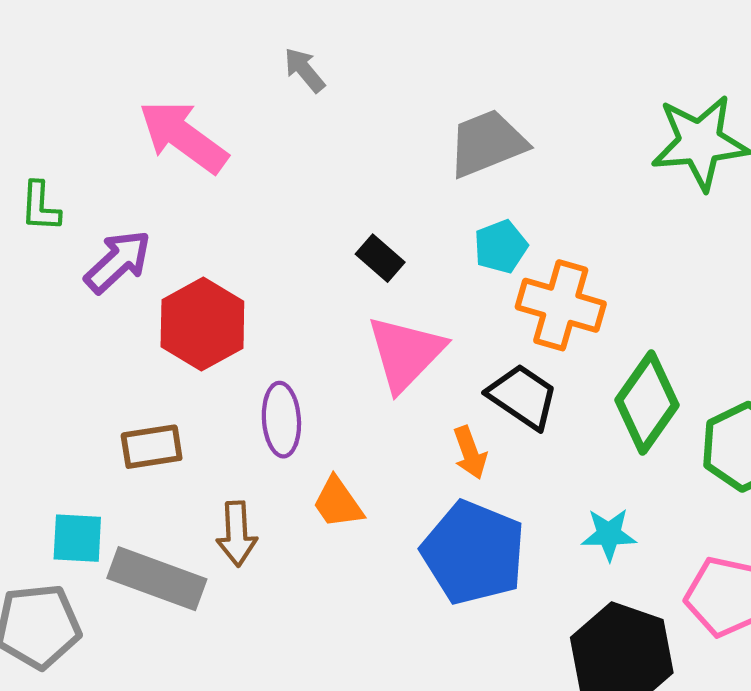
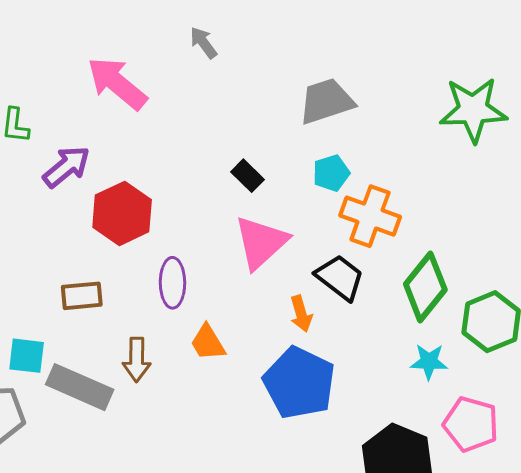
cyan star: (609, 534) -> (429, 362), moved

